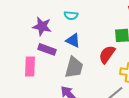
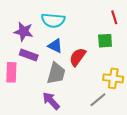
cyan semicircle: (71, 15) -> (53, 20), size x1.6
red semicircle: (107, 54) -> (78, 57), moved

